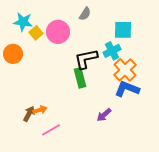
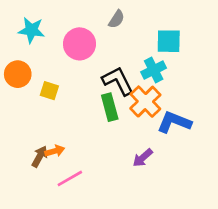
yellow square: (36, 33) -> (49, 91), moved, turned -32
black L-shape: (86, 59) -> (118, 81), turned 75
orange cross: (125, 70) -> (145, 102), moved

